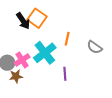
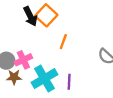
orange line: (67, 39) -> (63, 42), moved
cyan cross: (45, 53) -> (44, 79), moved

